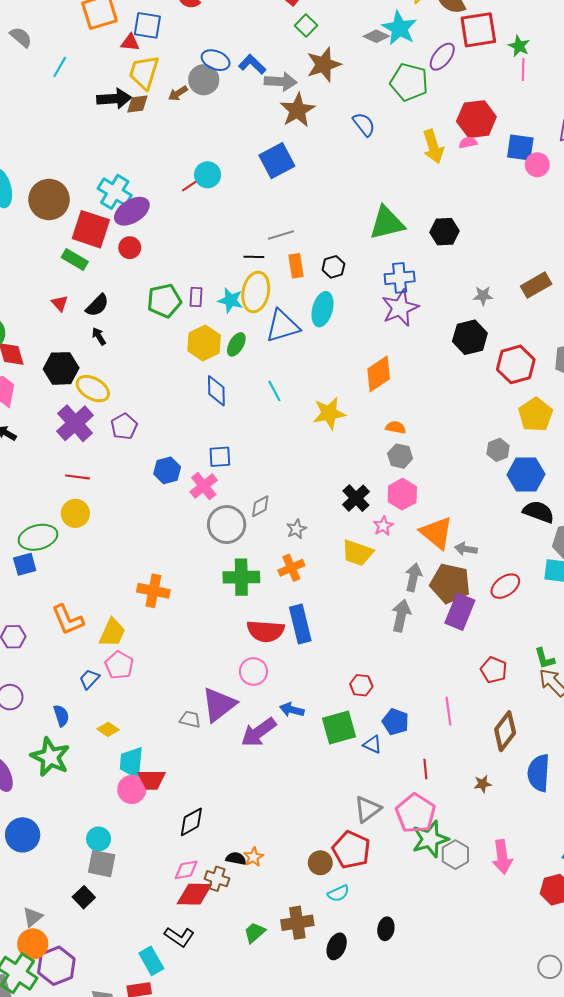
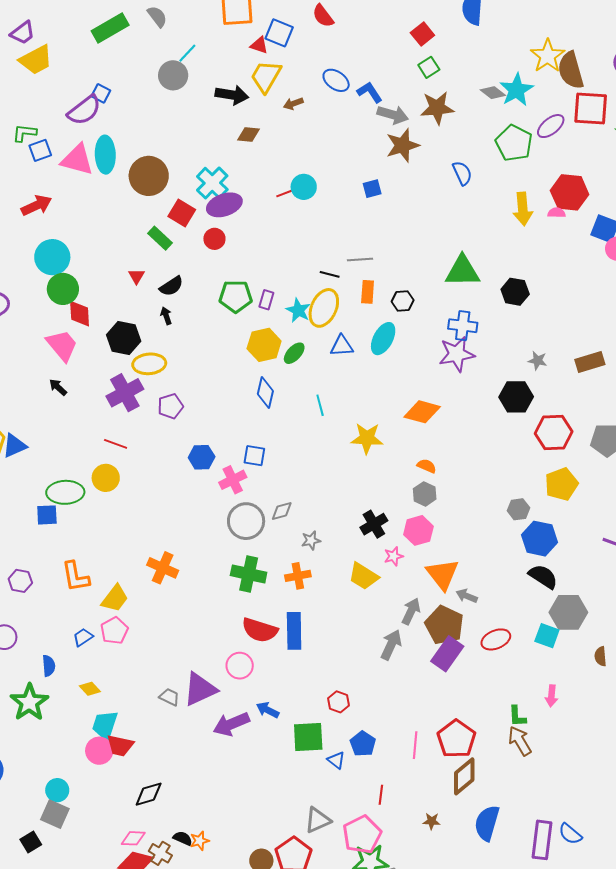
gray circle: (204, 80) -> (173, 75), moved
brown diamond: (137, 104) -> (249, 135), moved
blue square: (277, 161) -> (372, 189), size x0.6
red square: (91, 229) -> (182, 213), size x0.7
blue triangle: (282, 326) -> (342, 346), size x0.7
orange diamond: (379, 374) -> (422, 412), turned 36
yellow ellipse: (93, 389) -> (149, 364), turned -48
red pentagon: (494, 670) -> (456, 739), moved, size x1.5

